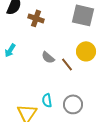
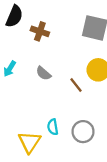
gray semicircle: (48, 57) -> (43, 73), moved

